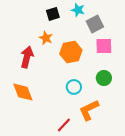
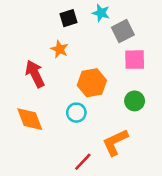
orange hexagon: (71, 52) -> (92, 83), moved
red arrow: (27, 57) -> (35, 74), turned -40
cyan circle: (74, 87) -> (76, 113), moved

